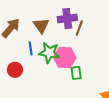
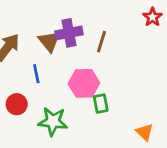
purple cross: (67, 19) -> (69, 33), moved
green star: (49, 53) -> (53, 121), moved

